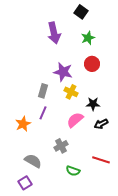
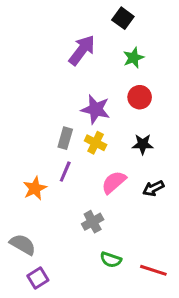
purple arrow: (54, 33) -> (82, 50), turned -130
yellow cross: (71, 92) -> (96, 143), moved
black star: (93, 104) -> (143, 144), moved
red line: (101, 160) -> (153, 270), moved
gray semicircle: (33, 161) -> (23, 245), moved

